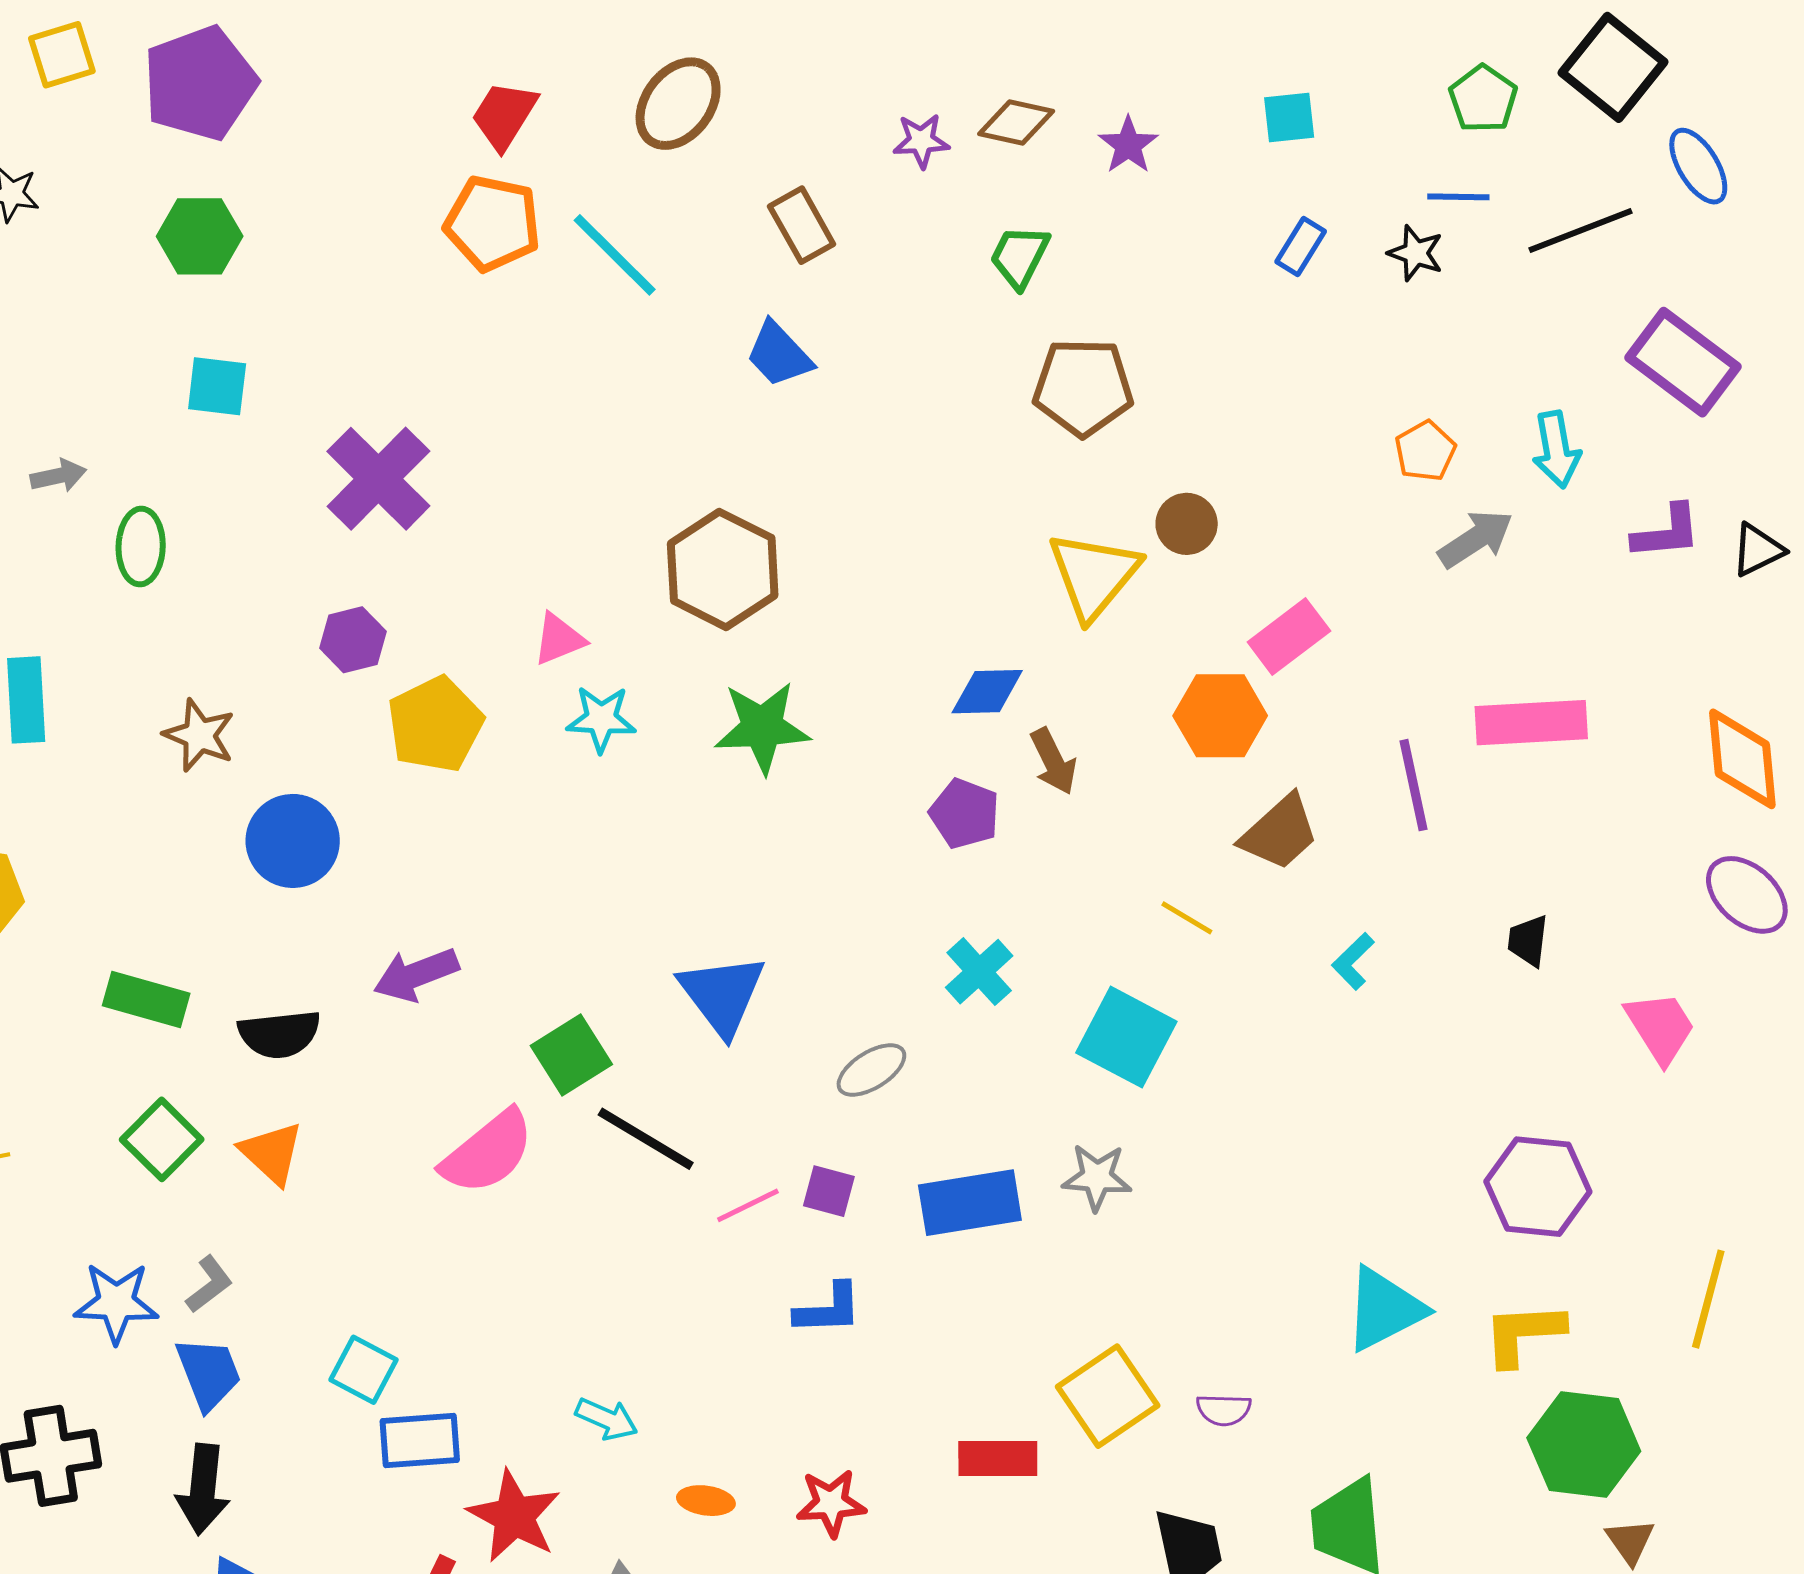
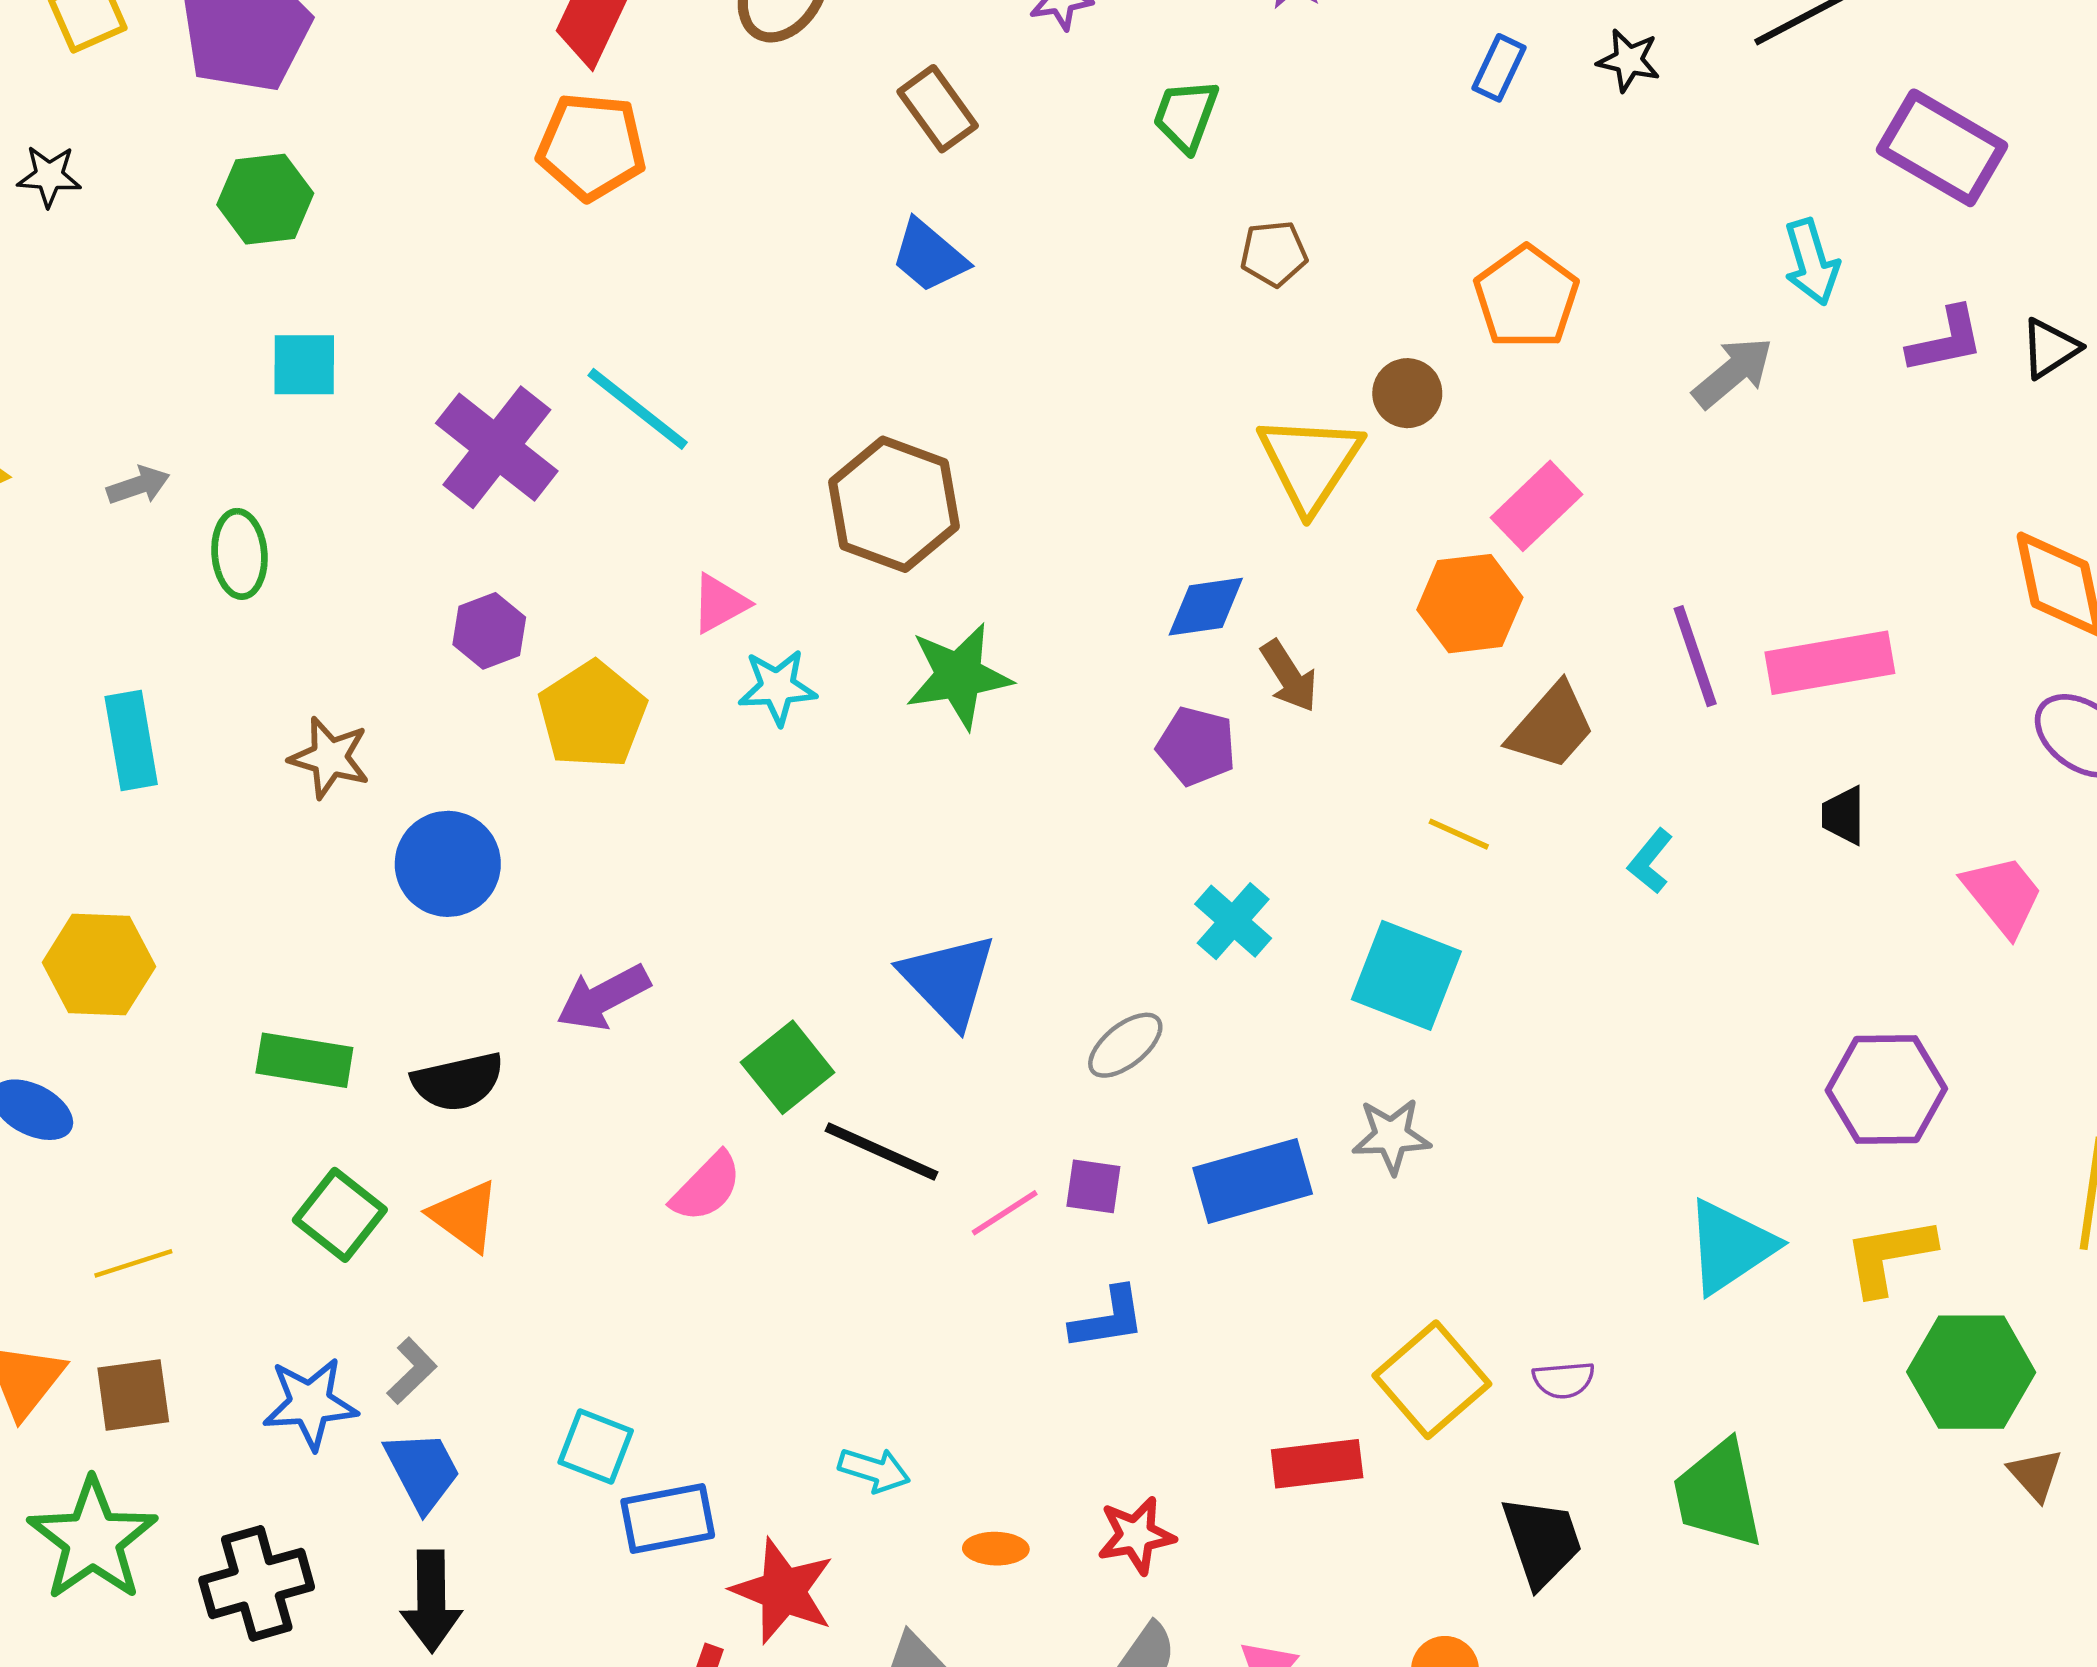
cyan line: (615, 255) -> (638, 409), moved
brown pentagon: (1083, 387) -> (1274, 254), size x0.6
orange pentagon: (1425, 451) -> (1526, 297), moved, size x1.5
pink rectangle: (1531, 723) -> (1830, 663), moved
pink semicircle: (488, 1152) -> (706, 1187), size x0.7

